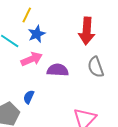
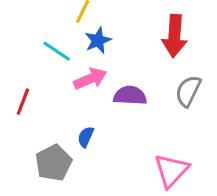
gray semicircle: (96, 67) -> (188, 91), turned 45

